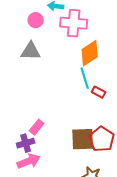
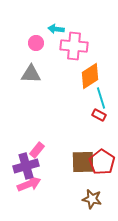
cyan line: (85, 78) -> (101, 98), moved
purple cross: (26, 143) -> (26, 166), size x1.4

